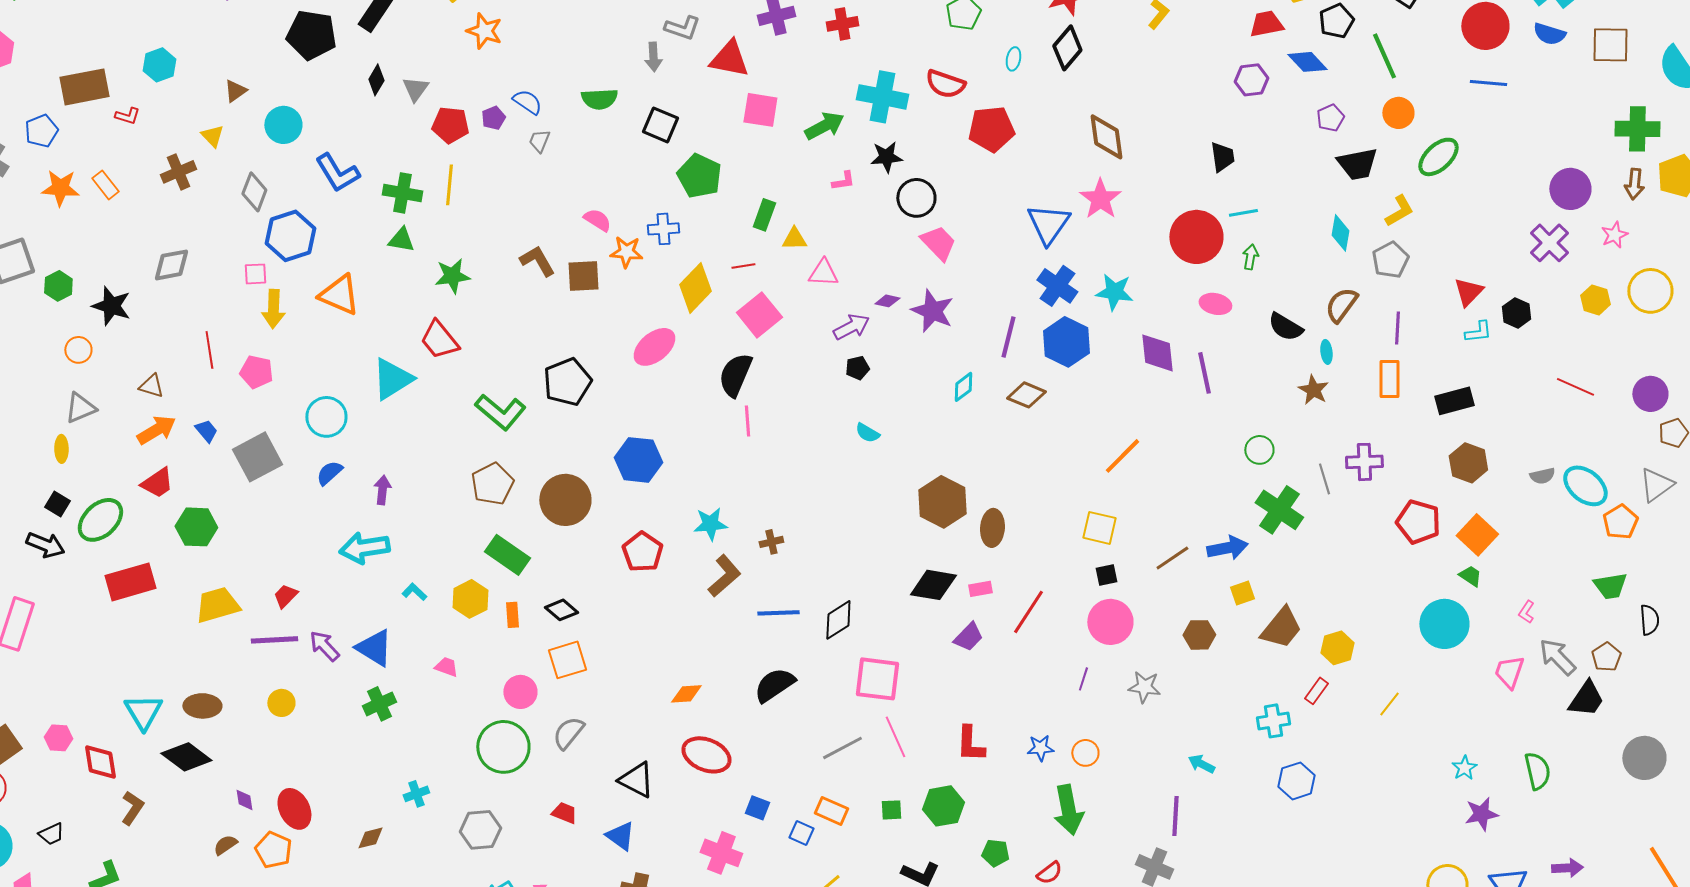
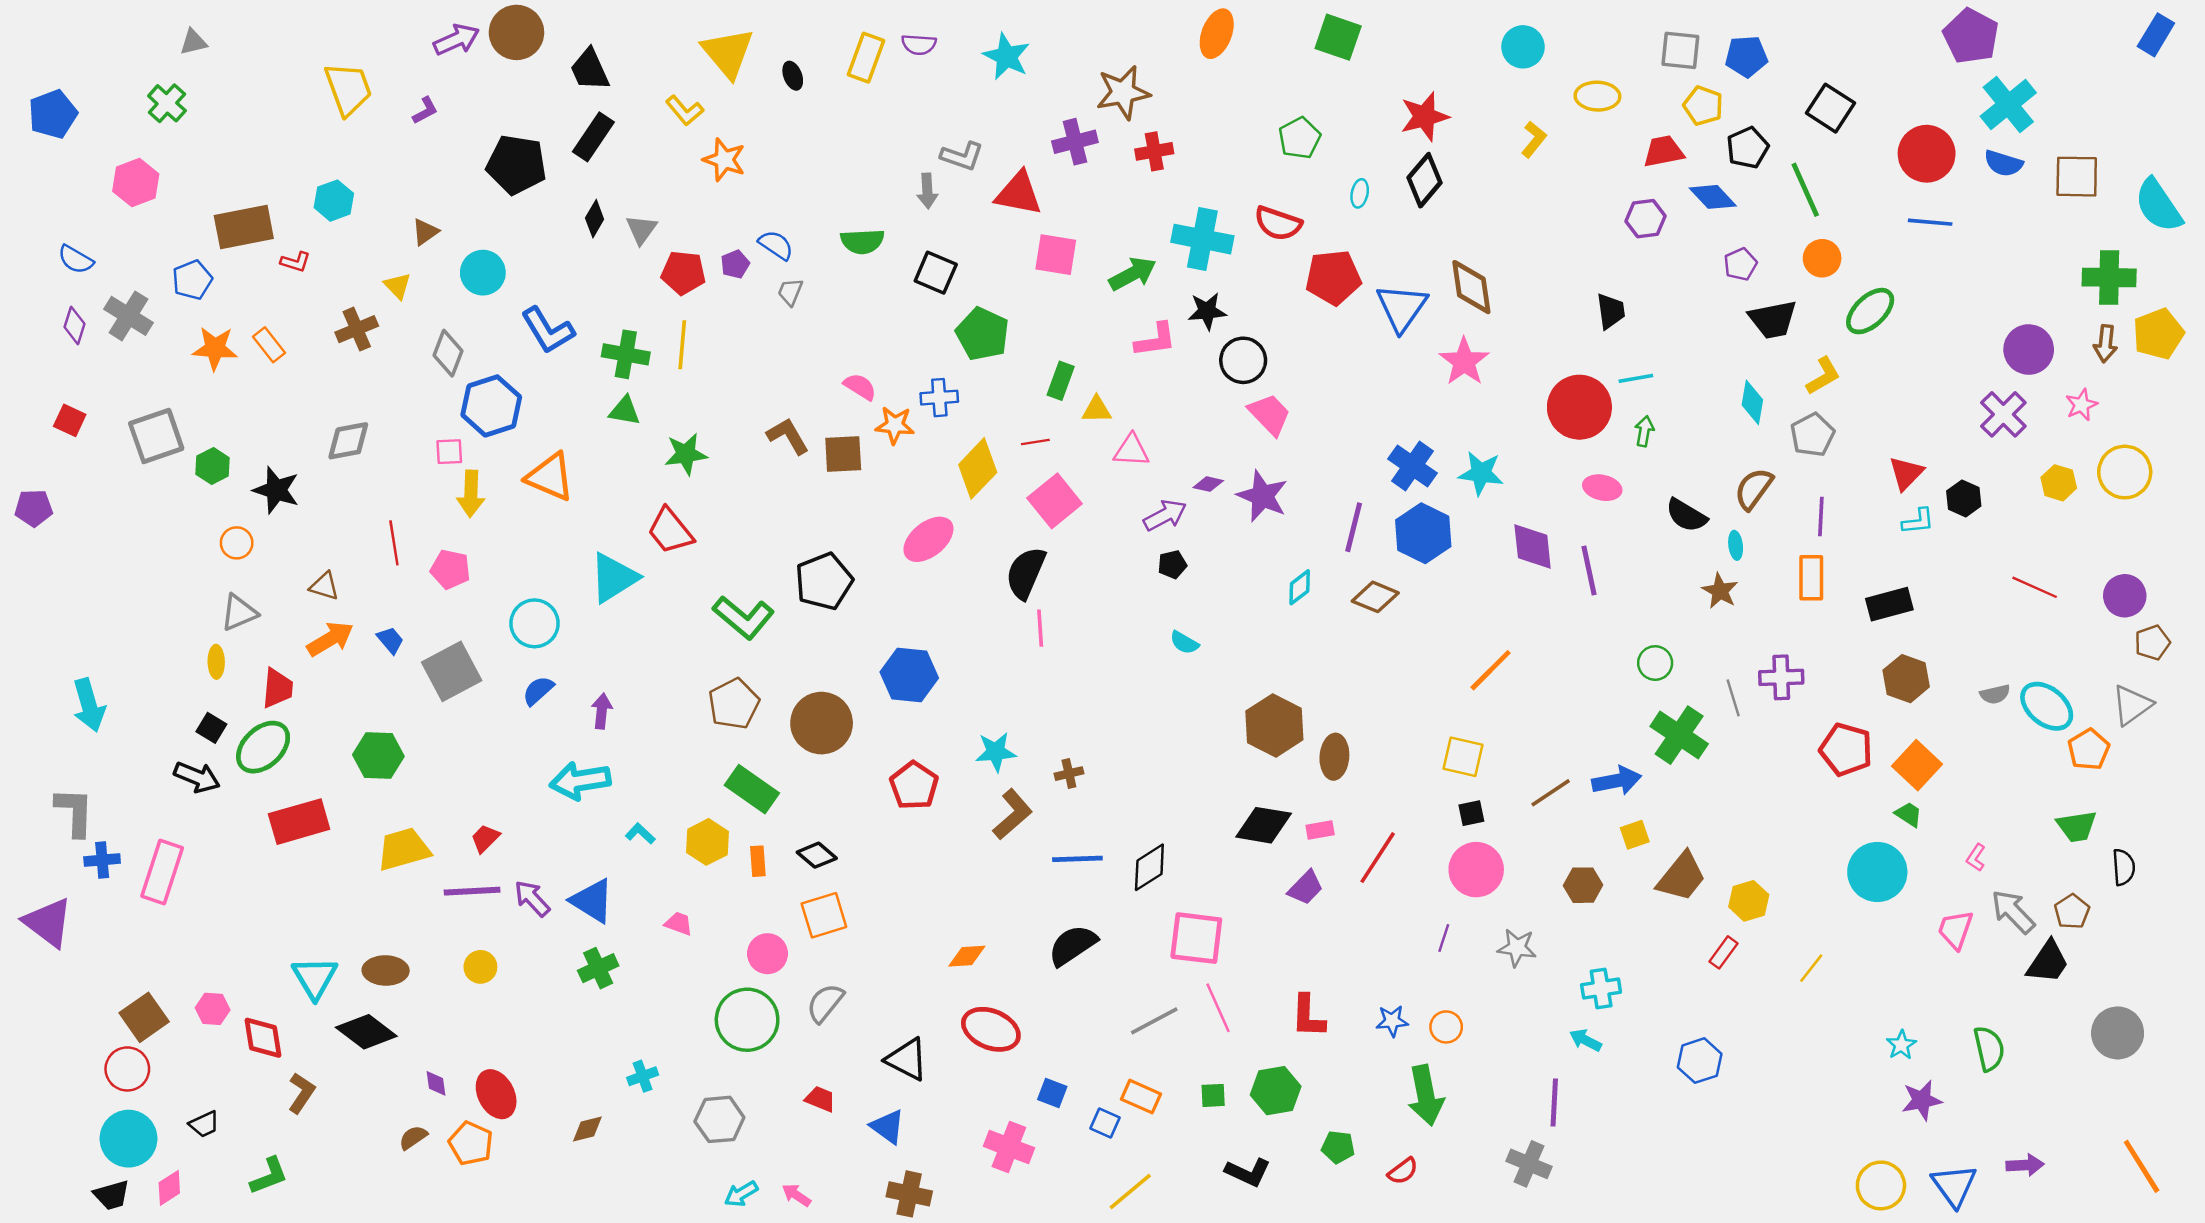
pink L-shape: (843, 181) -> (1155, 340), size x1.5
blue triangle: (1048, 224) -> (1402, 307), moved
red trapezoid: (157, 483) -> (277, 688), moved, turned -51
cyan cross: (1273, 721) -> (1601, 989), moved

